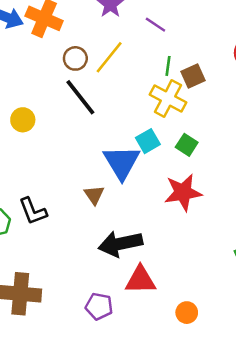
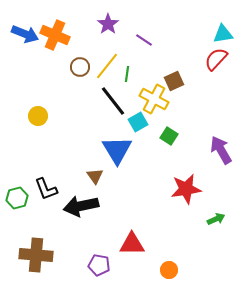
green line: (168, 66) -> (127, 74), moved
black line: (80, 97) -> (113, 101), moved
cyan square: (148, 141) -> (138, 122), moved
red star: (183, 192) -> (186, 189), moved
black arrow: (120, 244) -> (81, 206), moved

